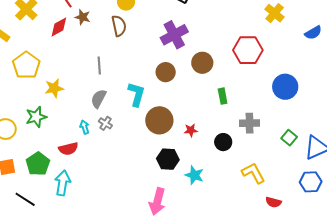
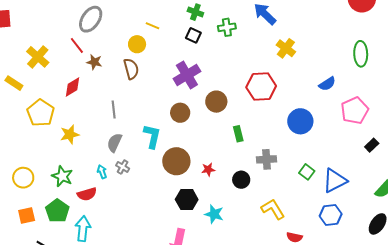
red diamond: (59, 27) -> (73, 87), moved
blue semicircle: (313, 33) -> (327, 84), moved
green star: (36, 117) -> (62, 176), moved, turned -30

